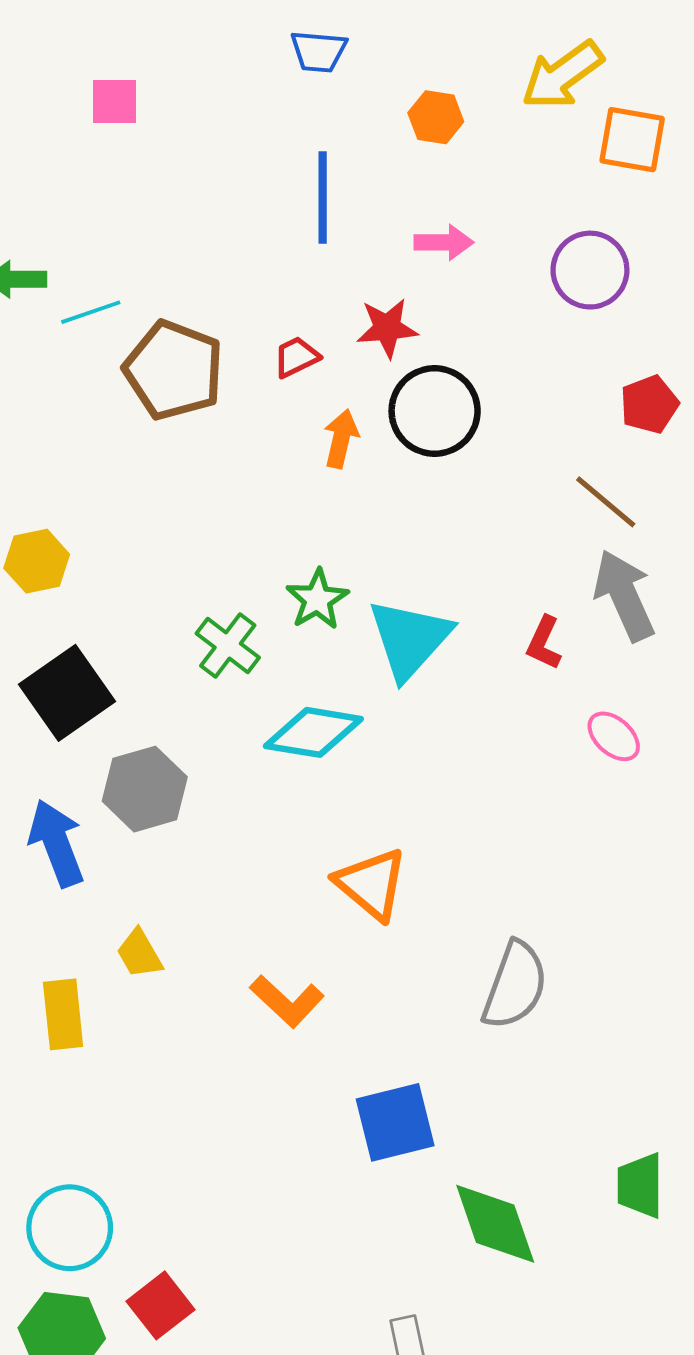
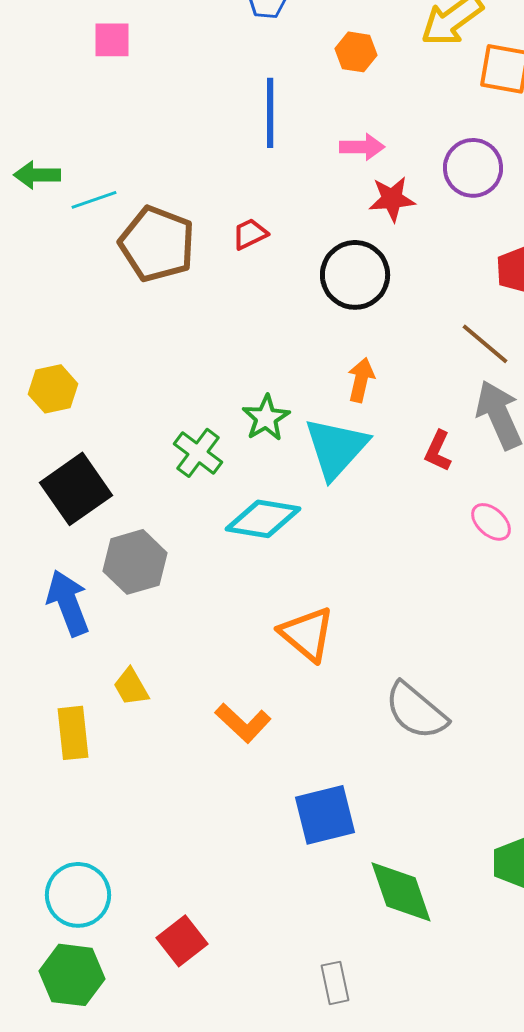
red star: (387, 328) -> (392, 199), moved
orange arrow: (341, 439) -> (361, 380), moved
gray semicircle: (515, 985) -> (416, 711), turned 110
red square: (161, 1305) -> (182, 941), moved

